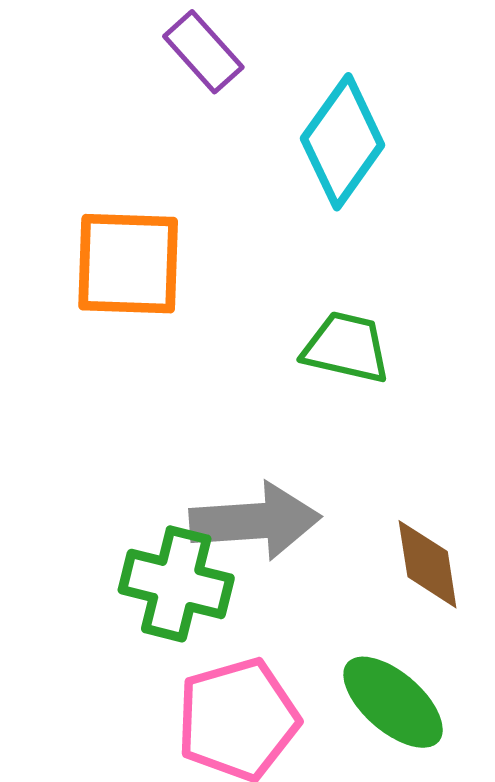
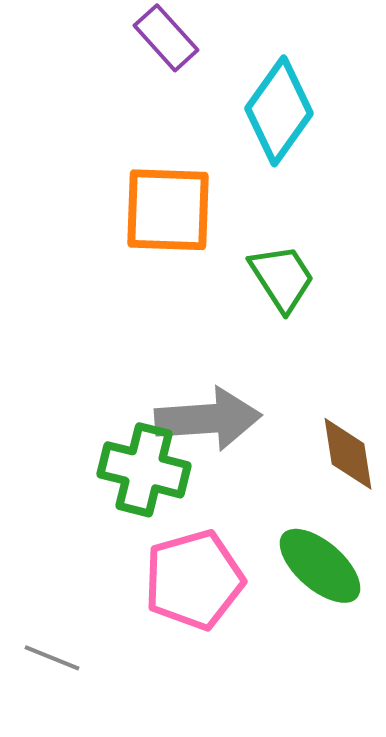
orange square: (128, 264) -> (168, 210), moved
green trapezoid: (346, 347) -> (282, 278), turned 44

